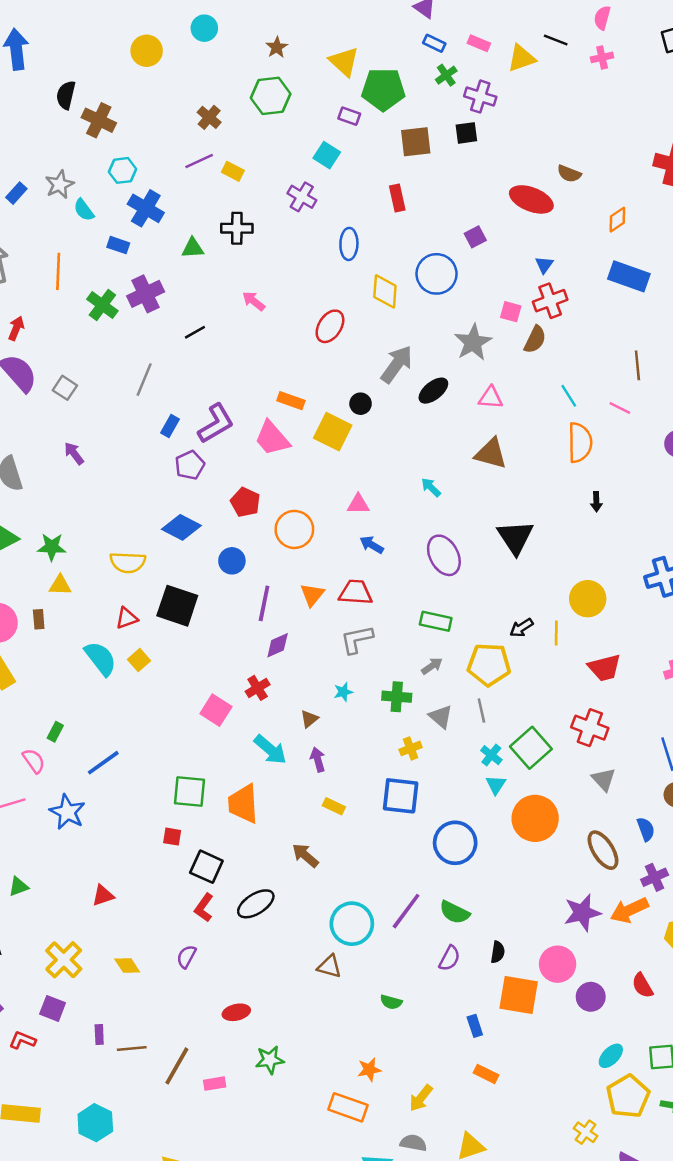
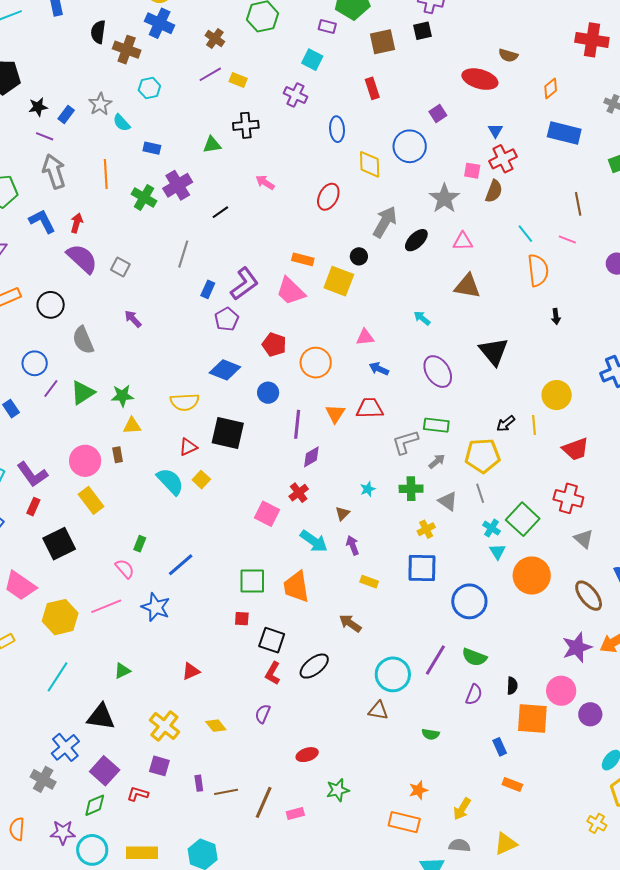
blue cross: (146, 208) -> (160, 23), moved
gray L-shape: (357, 639) -> (405, 442), moved

